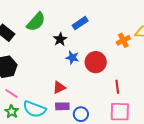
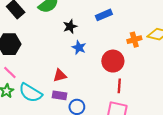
blue rectangle: (80, 23) -> (104, 15), moved
red circle: (96, 62) -> (113, 61), moved

